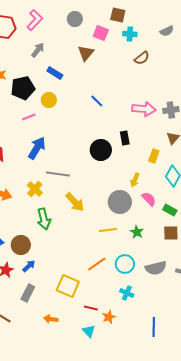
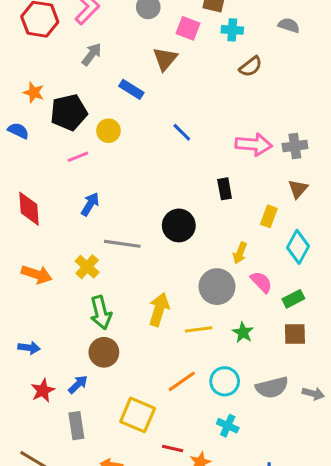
gray semicircle: (167, 31) -> (289, 25), turned -136
blue rectangle: (55, 73) -> (131, 89), moved
blue arrow: (37, 148) -> (90, 204), size x0.7
black circle: (101, 150) -> (179, 225), moved
yellow arrow: (75, 202) -> (159, 310), moved, turned -120
green rectangle: (170, 210) -> (293, 299), turned -56
brown circle: (21, 245) -> (104, 352), moved
gray rectangle: (28, 293) -> (76, 426), turned -36

